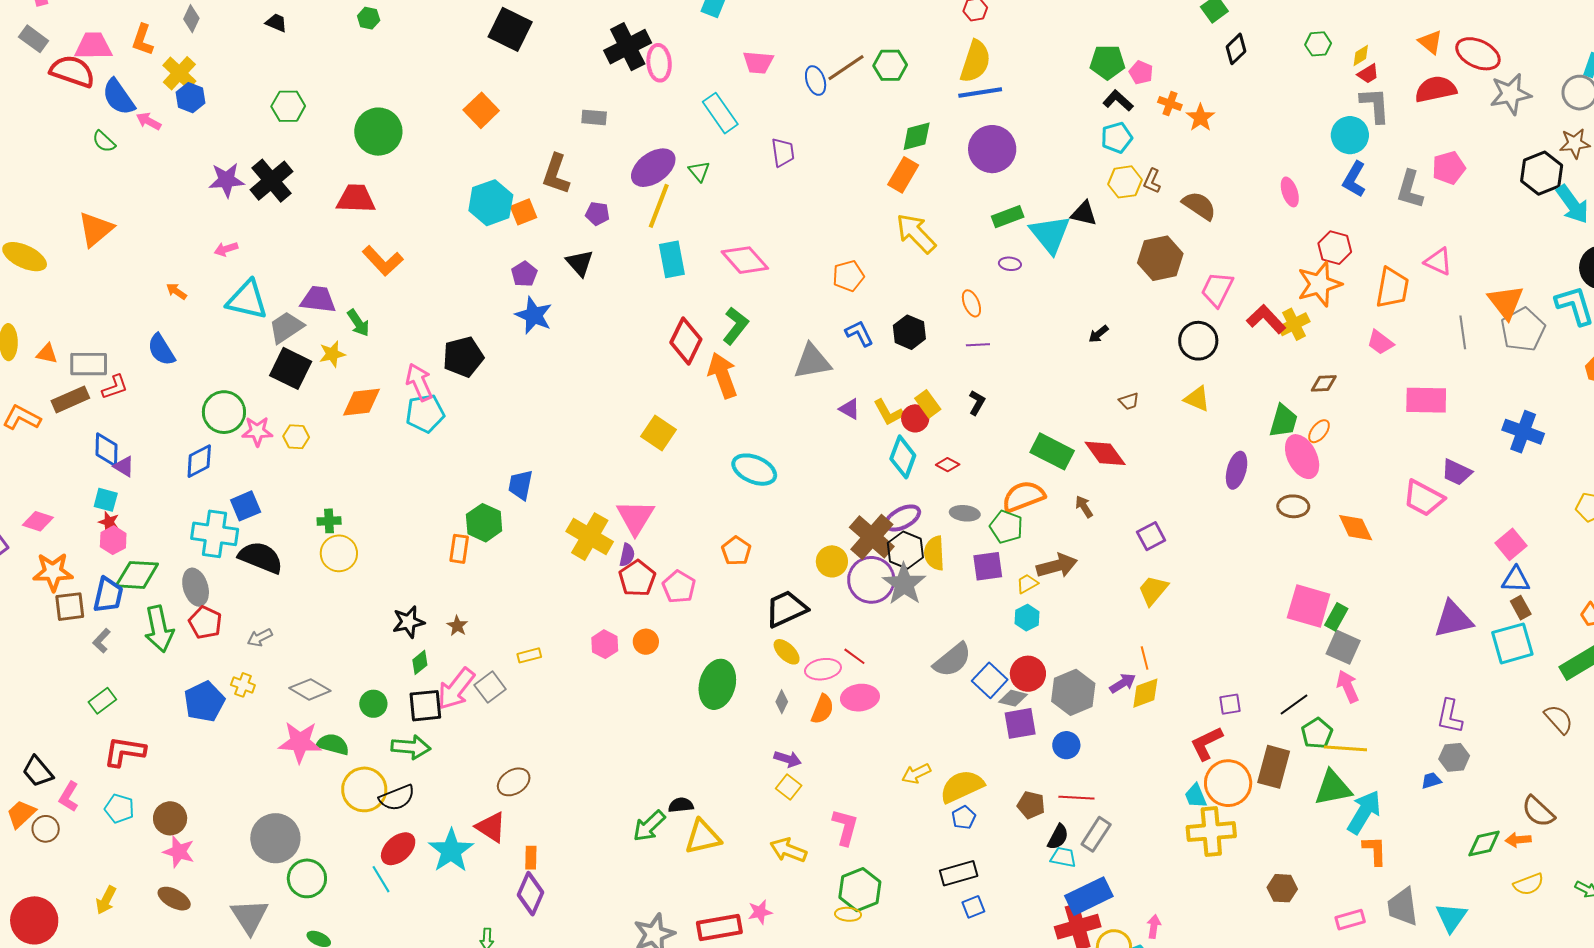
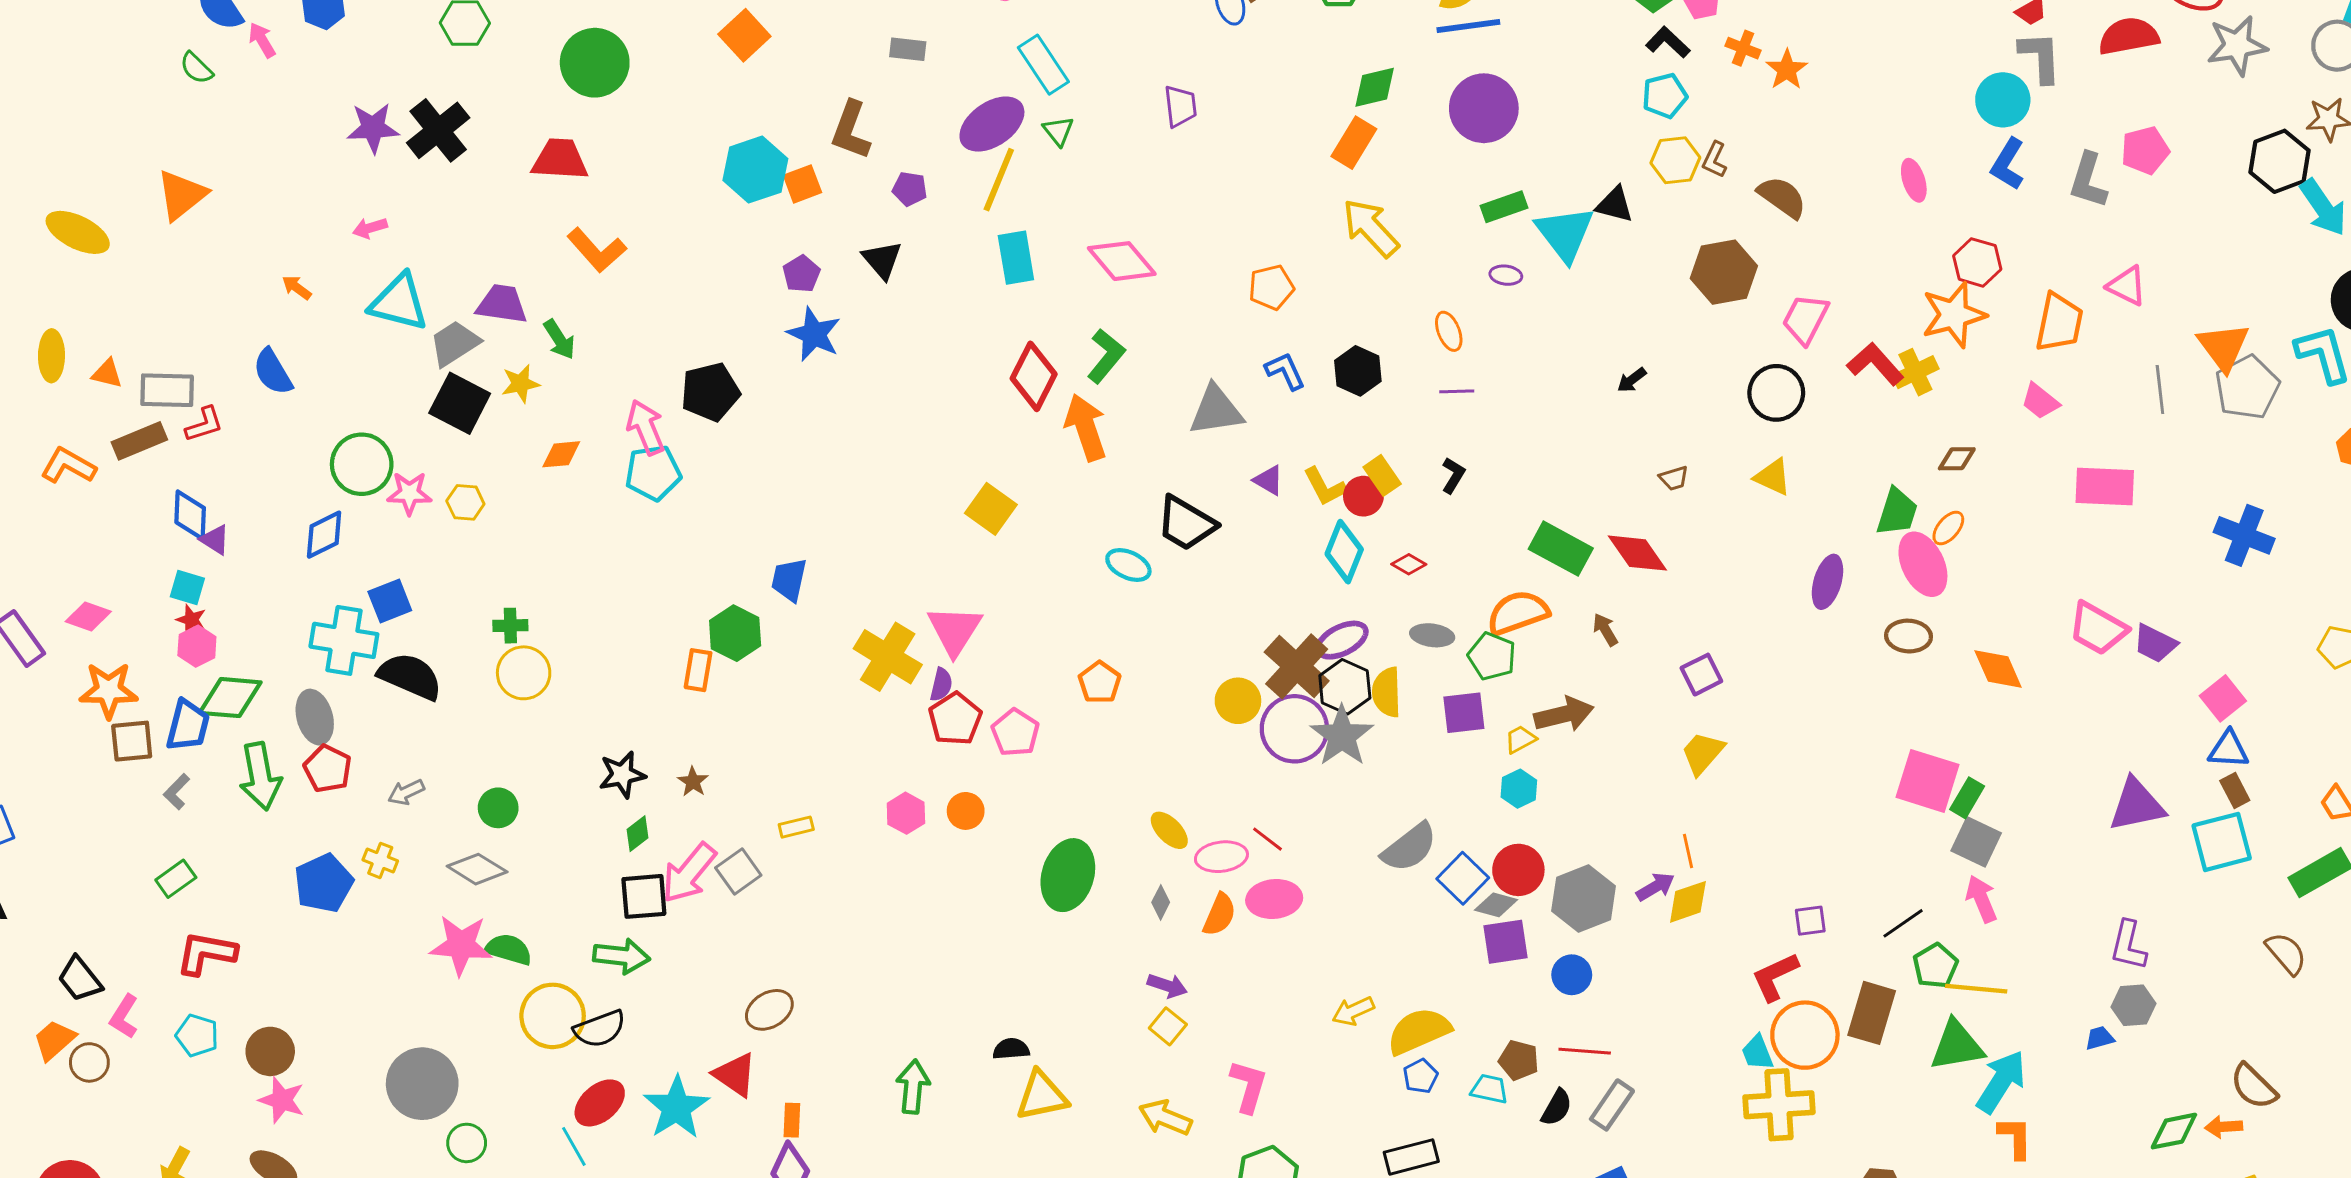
cyan rectangle: (720, 113) -> (1043, 65), moved
pink arrow: (149, 121) -> (262, 40), turned 30
orange diamond: (361, 402) -> (561, 454), size x0.7
cyan ellipse: (754, 470) -> (1128, 565), size x0.7
purple trapezoid: (1457, 472) -> (2155, 643), moved
black trapezoid: (786, 609) -> (1186, 523), moved, turned -126
green circle: (373, 704) -> (498, 808), moved
green arrow: (649, 826) -> (913, 1087), moved, turned 138
cyan trapezoid: (1063, 857) -> (1489, 1089), moved
green circle: (307, 878) -> (467, 1143), size x0.7

